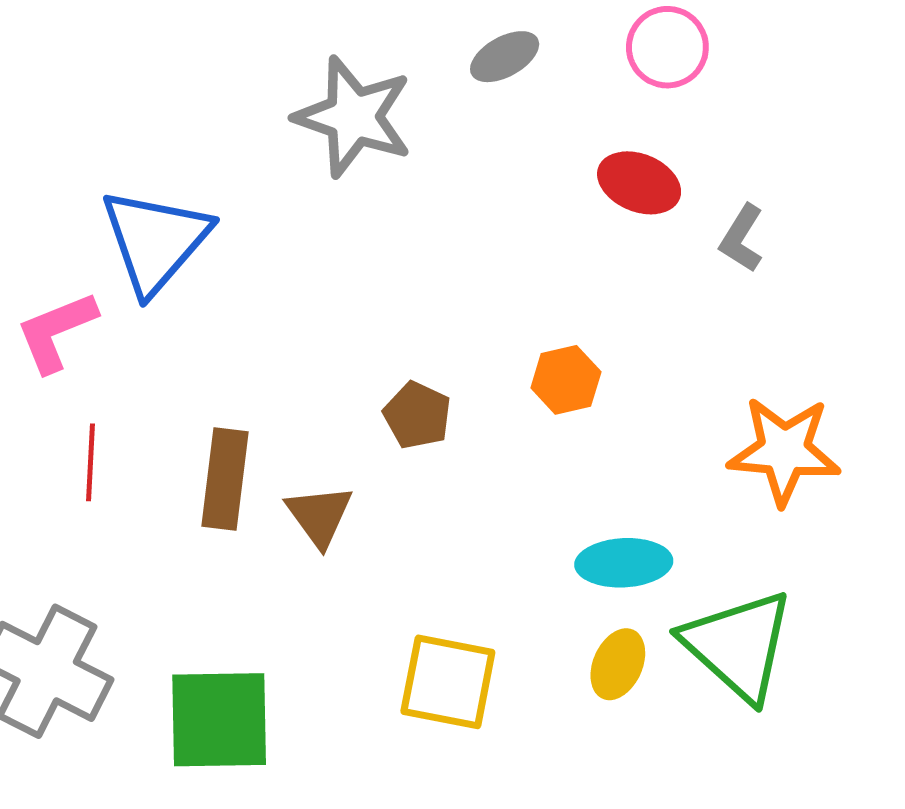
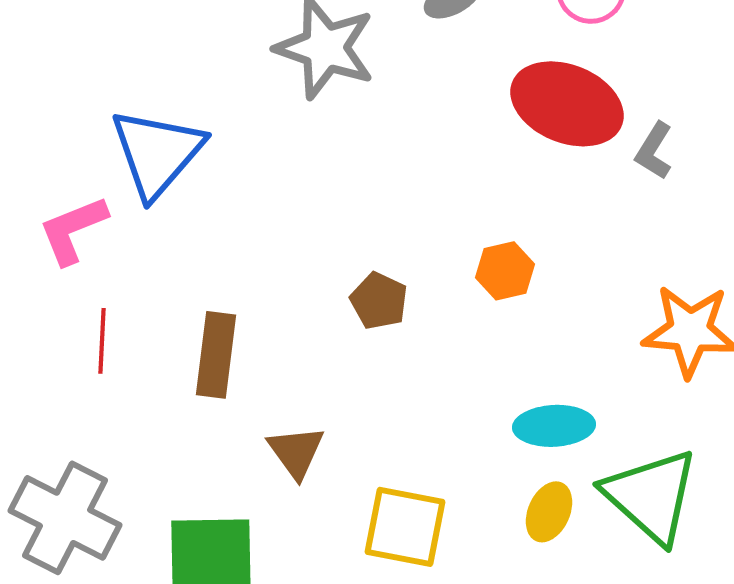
red ellipse: (639, 183) -> (567, 104), size x1.6
brown triangle: (319, 516) -> (296, 452), moved

